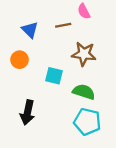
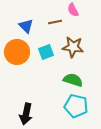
orange circle: (20, 60) -> (17, 52), size x1.6
cyan square: (54, 76) -> (46, 52), moved, turned -35
black arrow: (28, 112) -> (26, 114), moved

